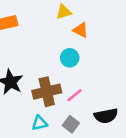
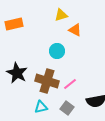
cyan circle: (70, 58) -> (57, 51), moved
brown cross: (47, 92) -> (47, 81), turned 30

